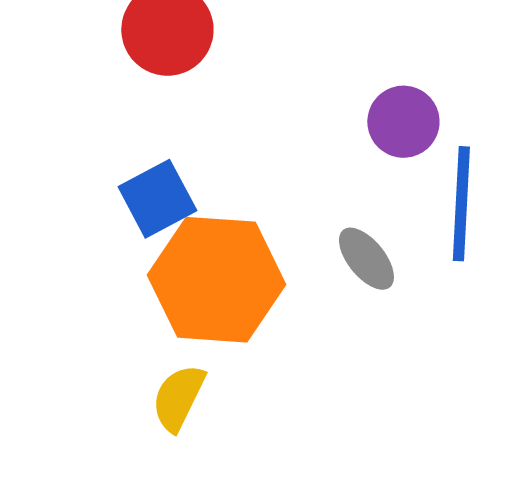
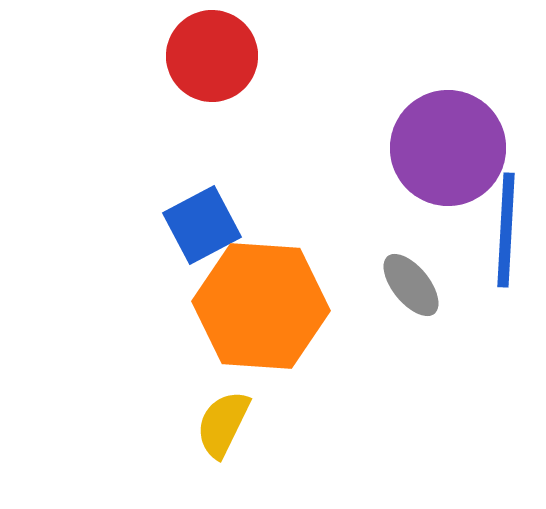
purple circle: (403, 122) -> (448, 148), size x1.6

